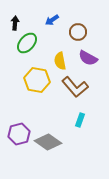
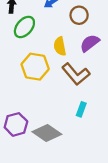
purple semicircle: (88, 58) -> (90, 43), turned 114

